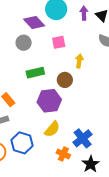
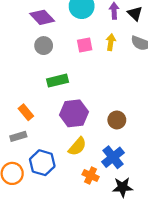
purple diamond: (34, 22) -> (42, 17), moved
yellow arrow: (79, 61) -> (111, 42), moved
brown circle: (65, 80) -> (117, 120), moved
black star: (91, 164) -> (123, 187), turned 30

